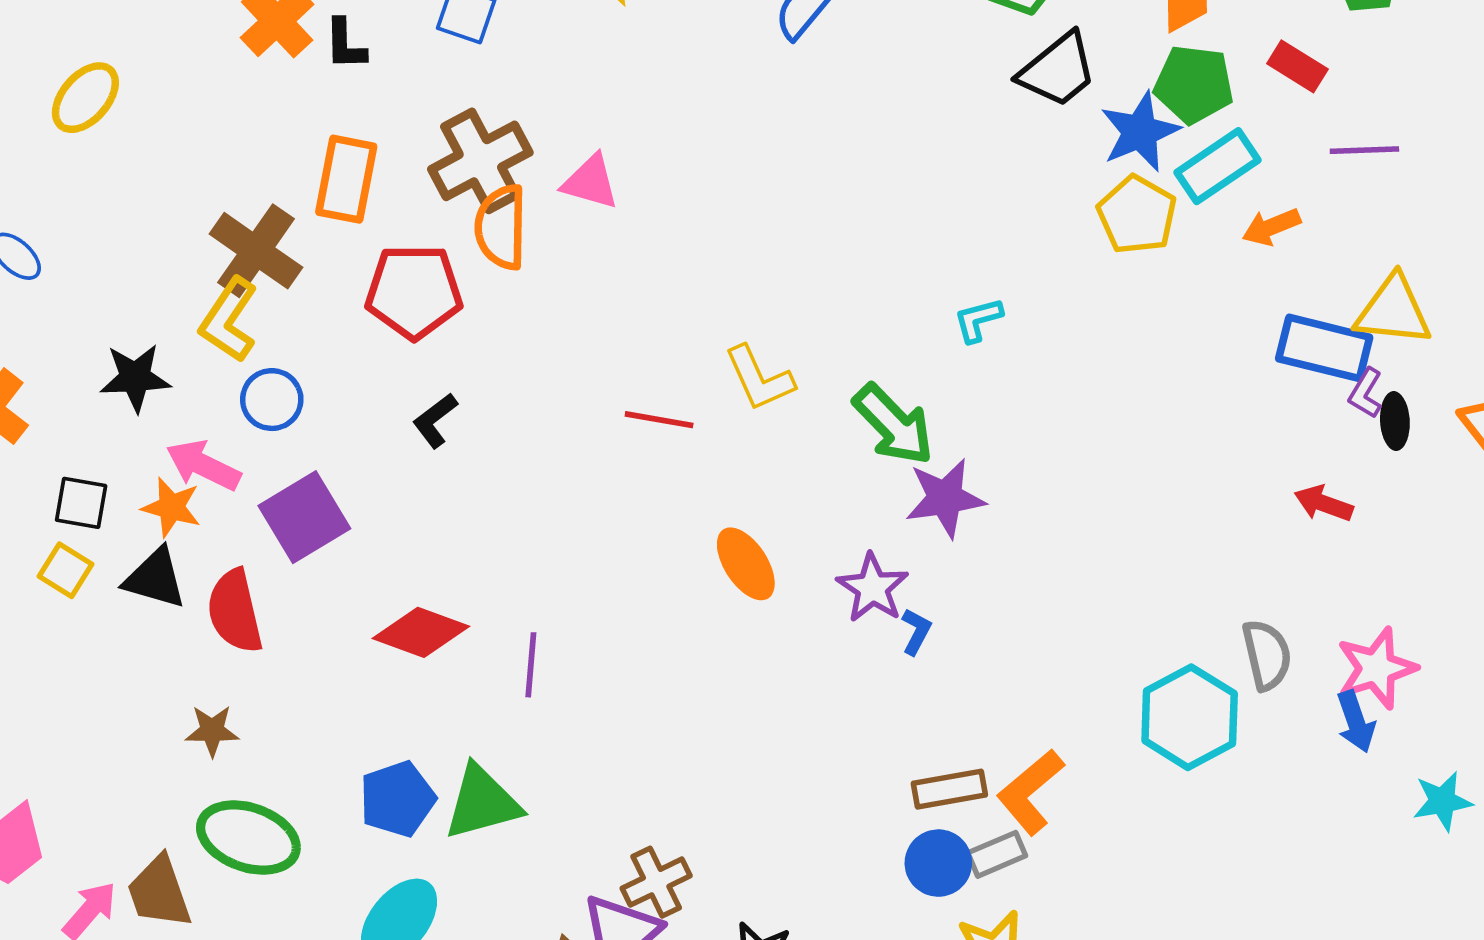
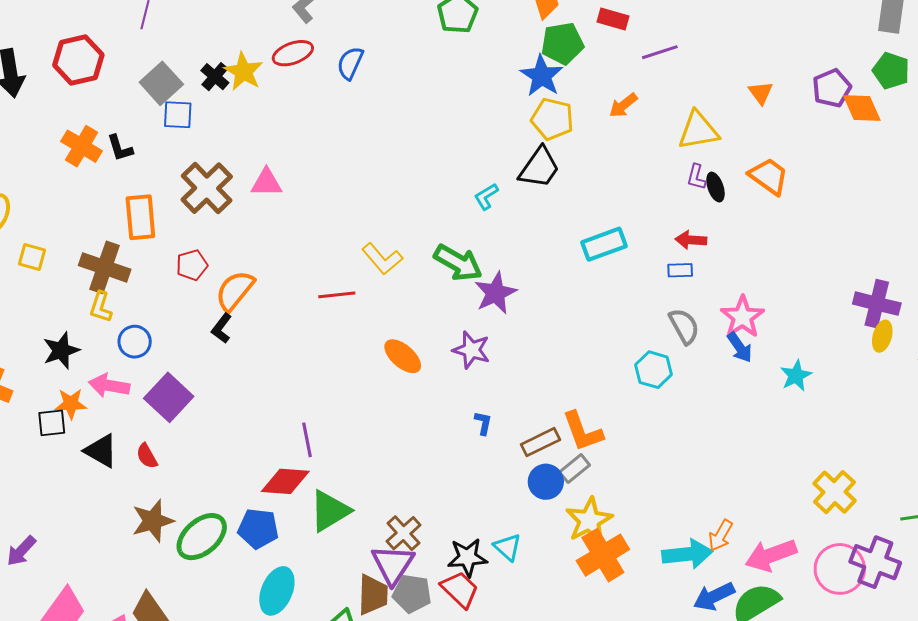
black trapezoid: (1058, 70) -> (539, 168), moved
cyan rectangle: (1217, 166) -> (604, 244), moved, turned 30
orange semicircle: (501, 227) -> (235, 291), moved, turned 54
red pentagon: (414, 292) -> (192, 265), size x0.6
yellow L-shape: (229, 320) -> (101, 307), size x0.7
blue rectangle: (1324, 348) -> (680, 270), moved, size x0.5
orange star: (171, 507) -> (71, 404), moved
yellow square: (66, 570) -> (32, 257), moved
black triangle: (155, 578) -> (101, 451), turned 30
red semicircle: (235, 611) -> (147, 456), size x0.6
red diamond: (421, 632) -> (285, 481), moved
blue L-shape: (916, 632) -> (483, 423), moved
cyan hexagon: (1190, 717) -> (654, 370), size x0.7
brown star: (212, 731) -> (153, 521), size x1.5
orange L-shape: (1030, 792) -> (583, 432), turned -54
blue pentagon: (397, 799) -> (258, 529), turned -30
green triangle: (482, 802) -> (330, 511), moved
green ellipse: (248, 838) -> (202, 537), moved, turned -44

